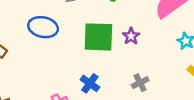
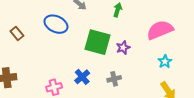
gray cross: (140, 83) -> (114, 79), moved

